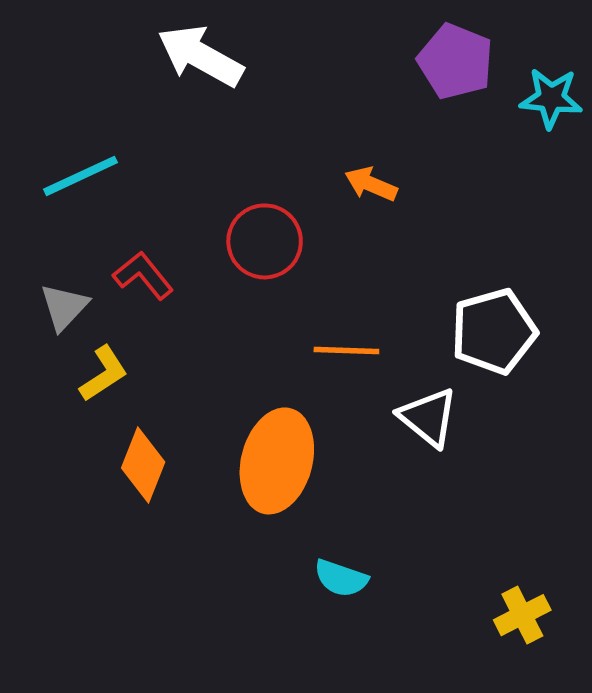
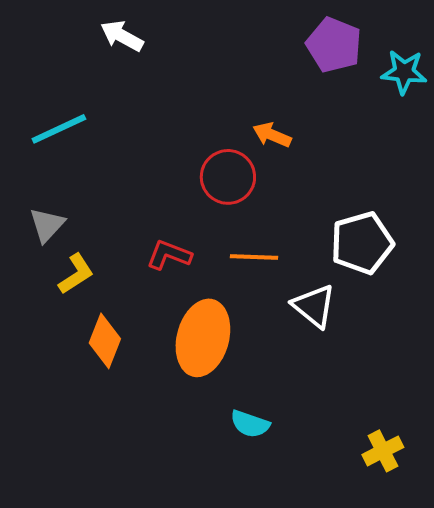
white arrow: (200, 56) -> (122, 36), moved, size x0.7
red circle: (265, 241) -> (228, 177), moved
red L-shape: (143, 275) -> (169, 255), moved, turned -30

